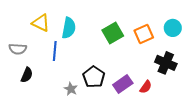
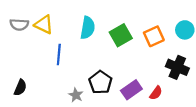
cyan semicircle: (69, 28) -> (88, 28), moved
gray semicircle: (18, 49) -> (19, 25), moved
black semicircle: (27, 75) -> (20, 88), moved

